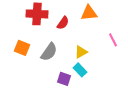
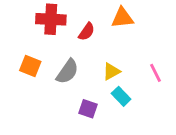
pink line: (113, 40) -> (155, 73), moved
cyan rectangle: (80, 70) -> (121, 96), moved

